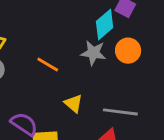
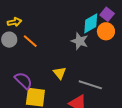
orange circle: (128, 51) -> (106, 31), moved
orange line: (48, 64) -> (30, 41), moved

